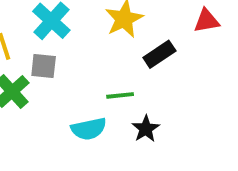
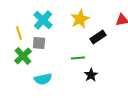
cyan semicircle: (89, 129) -> (43, 79), moved

